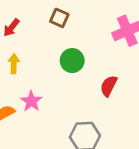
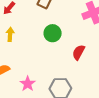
pink star: (31, 101) -> (28, 84), moved

